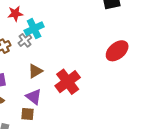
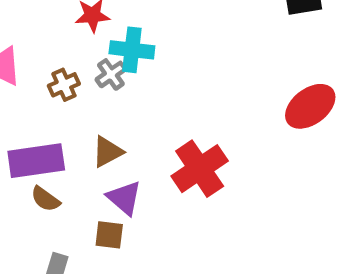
cyan cross: (34, 29) -> (132, 50), turned 30
brown triangle: (35, 71) -> (107, 152), moved

